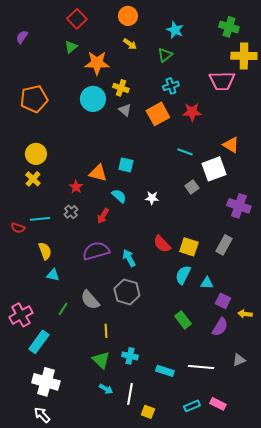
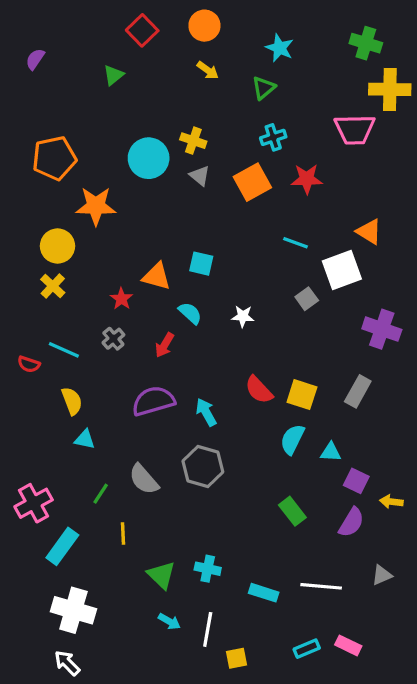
red square: (77, 19) -> (142, 30), moved
orange star: (97, 63) -> (96, 206), moved
cyan line: (40, 219) -> (64, 350), turned 30
yellow line: (106, 331) -> (123, 534), moved
yellow square: (148, 412) -> (236, 658), turned -32

